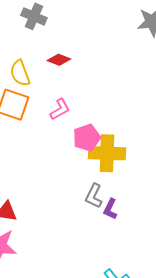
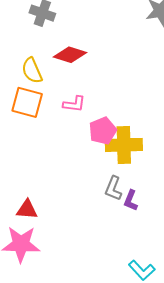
red diamond: (59, 60) -> (70, 55), size x1.4
pink L-shape: (60, 109) -> (74, 104), turned 40

